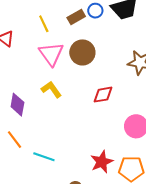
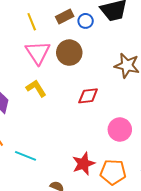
blue circle: (95, 11) -> (86, 21), moved

